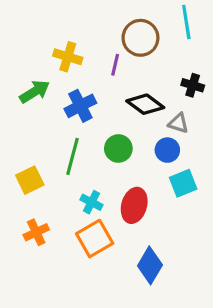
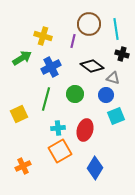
cyan line: (186, 22) -> (116, 29), moved
cyan cross: (91, 202) -> (58, 128), turned -32
orange cross: (36, 232) -> (23, 166), moved

